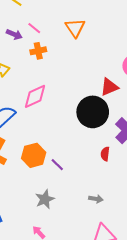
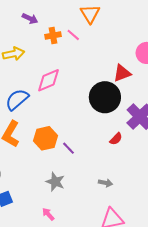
pink line: (34, 28) -> (73, 35), moved
red semicircle: (105, 154) -> (116, 139), turned -144
gray star: (45, 199) -> (55, 182), turned -30

